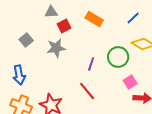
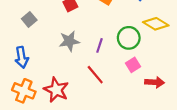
gray star: (56, 48) -> (69, 41), moved
pink square: (130, 82) -> (133, 65), moved

